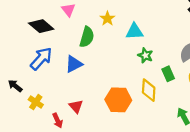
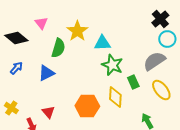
yellow star: (107, 19) -> (77, 31), size x1.5
green star: (145, 55) -> (112, 65), size x1.5
blue arrow: (41, 59) -> (16, 68), size x0.6

